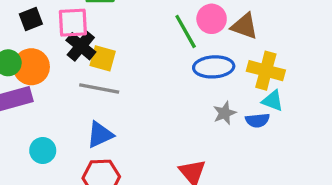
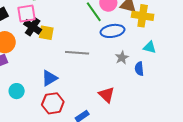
yellow cross: (266, 71) -> (143, 16), moved
gray line: (99, 88) -> (77, 53), moved
blue semicircle: (257, 120) -> (139, 69), moved, turned 96

